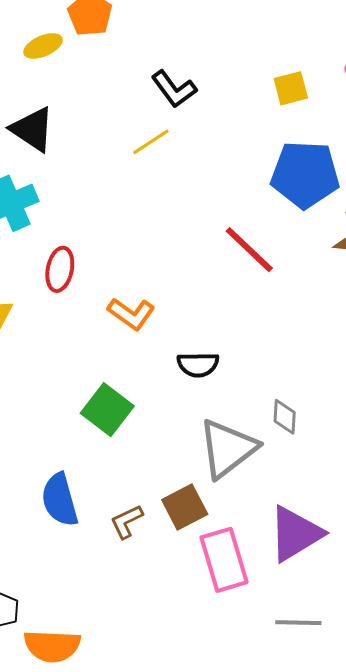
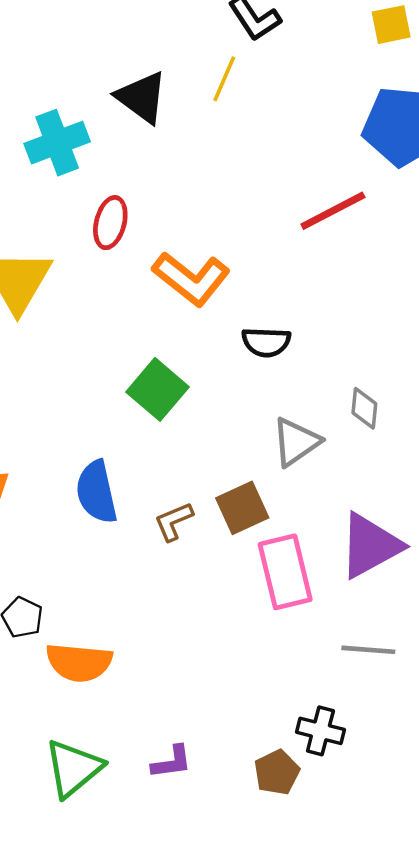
black triangle: (32, 129) -> (142, 97), moved
yellow line: (151, 142) -> (224, 79), turned -36
red line: (249, 250) -> (333, 211), turned -74
orange L-shape: (131, 314) -> (191, 279), size x1.4
gray triangle: (228, 448) -> (296, 442), size x0.7

